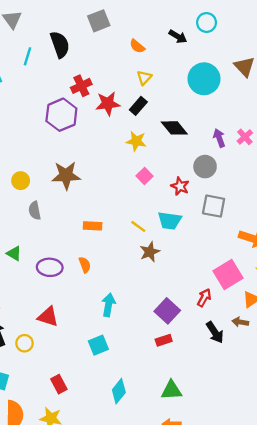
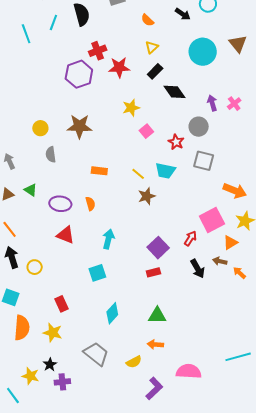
black rectangle: (138, 106) -> (155, 71), moved
yellow star: (136, 141) -> (131, 108), moved, turned -30
red triangle: (48, 317) -> (65, 235), moved

